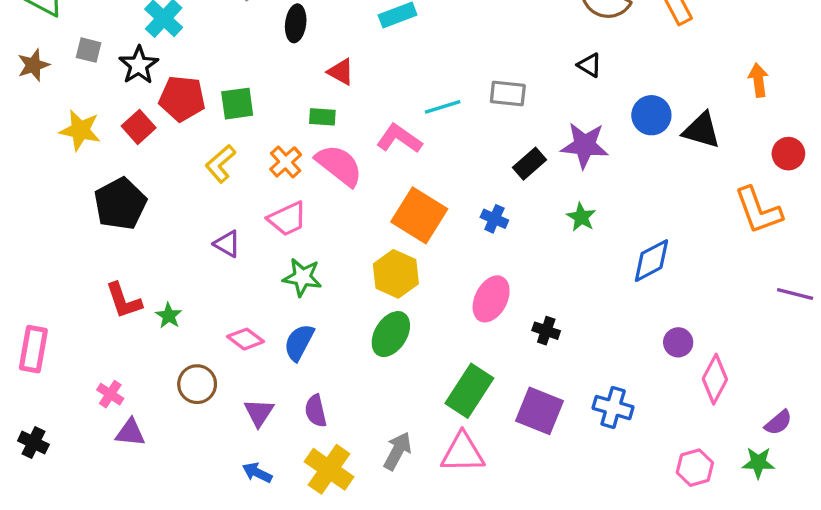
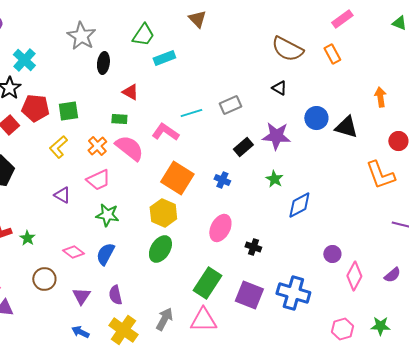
gray rectangle: (508, 93) -> (230, 105), turned -30
blue diamond: (651, 261) -> (299, 205), moved
blue cross: (613, 408) -> (293, 293), size x1.4
purple semicircle: (778, 423) -> (392, 275), moved

